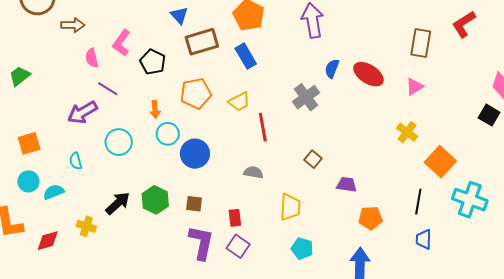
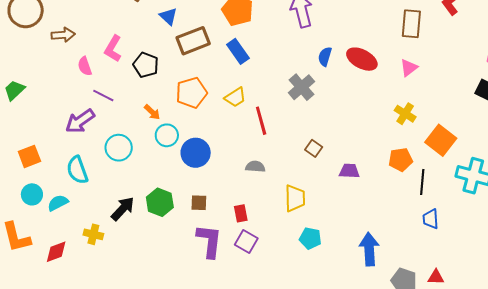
orange arrow: (155, 109) -> (152, 112), turned -36
cyan semicircle: (76, 161) -> (77, 170), size x1.6
orange pentagon: (370, 218) -> (400, 160), moved

